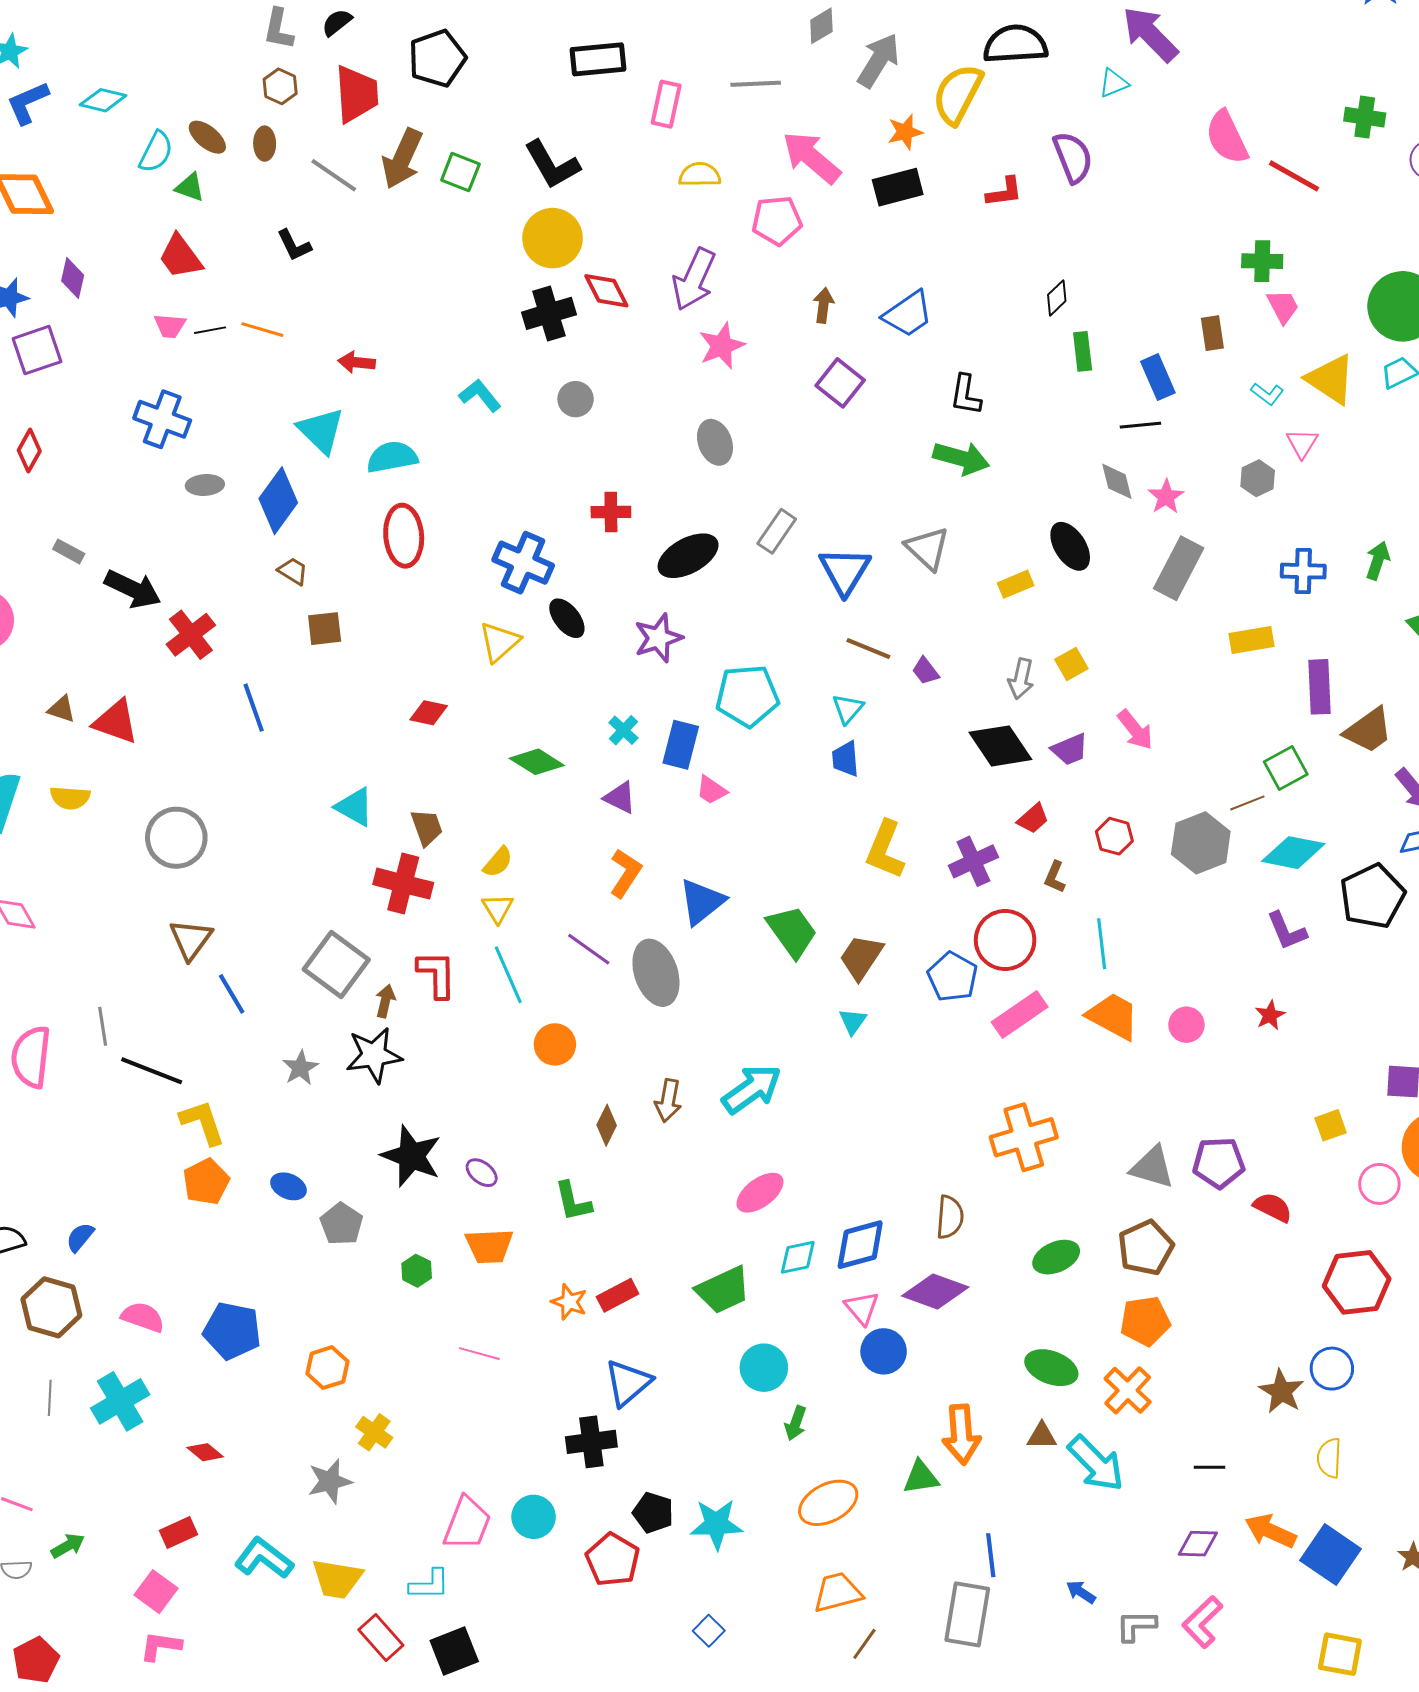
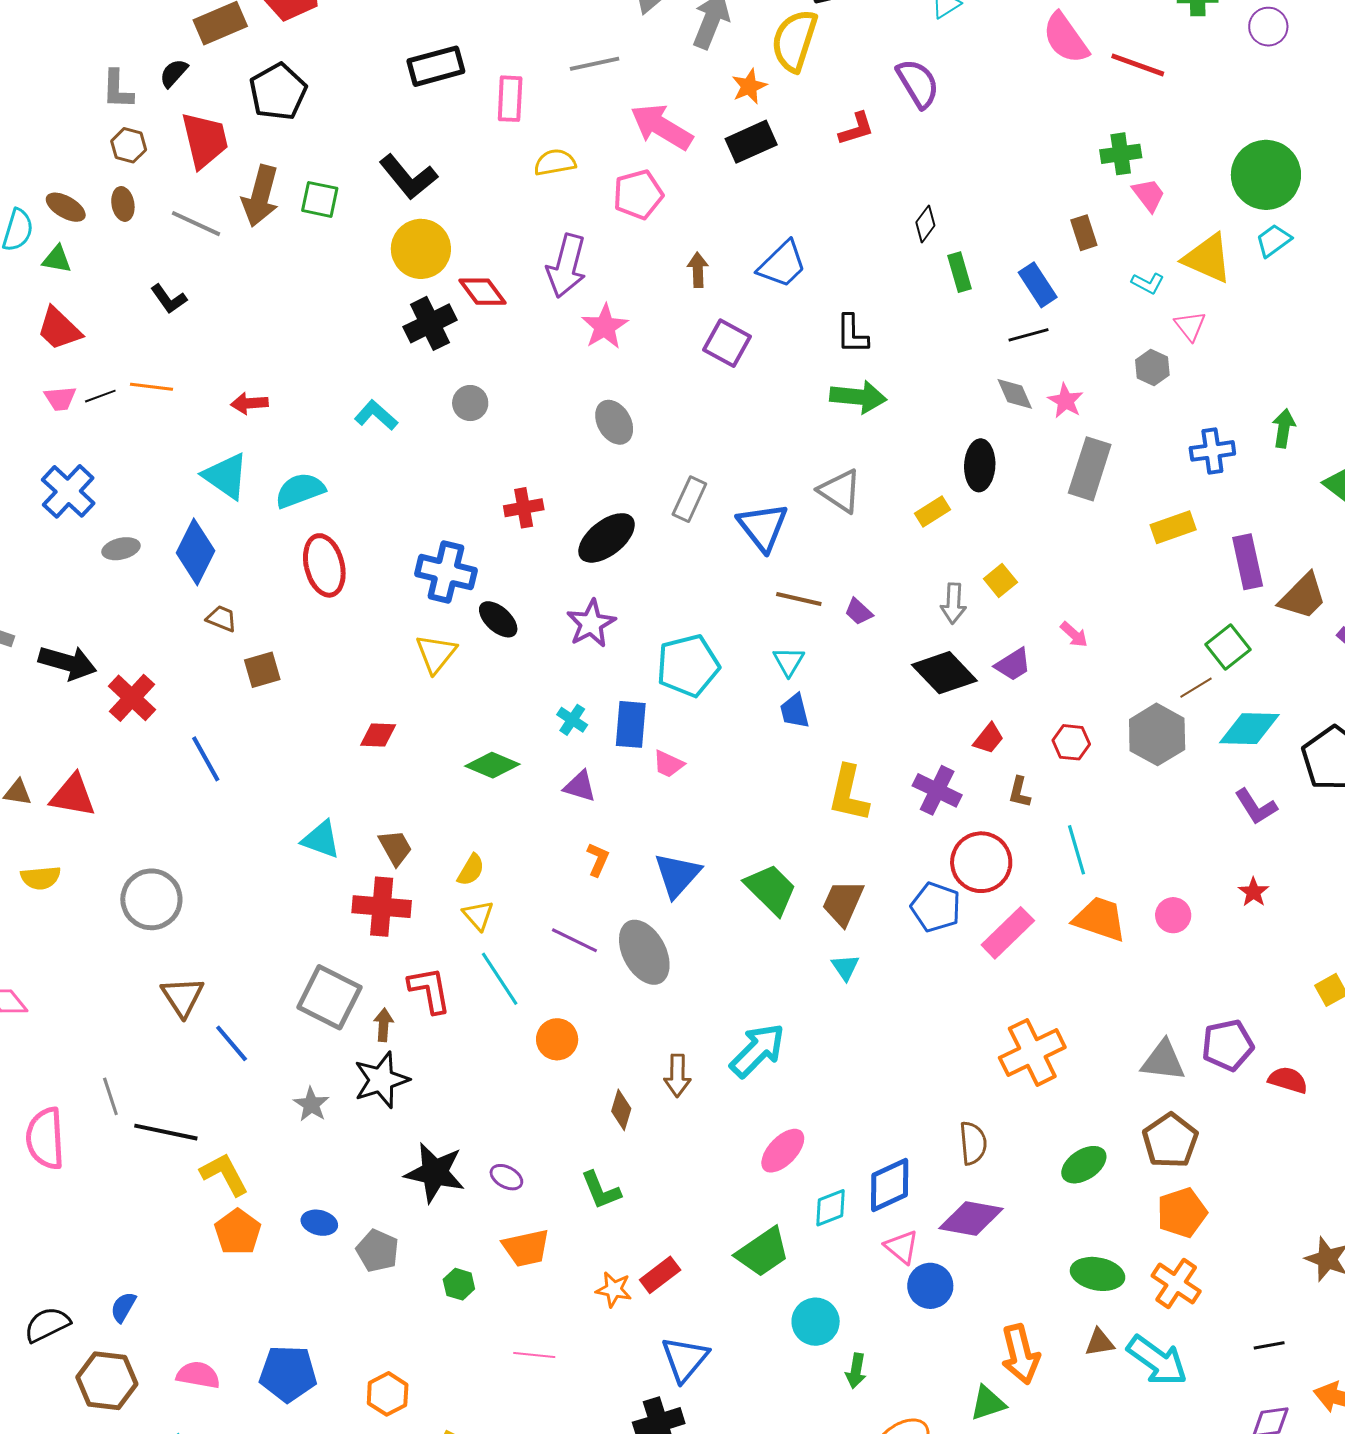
blue cross: (162, 419) -> (68, 491), turned 32
black ellipse: (1070, 546) -> (980, 465), turned 45
pink arrow: (1135, 730) -> (1074, 634), size x0.7
purple cross: (973, 861) -> (937, 790), turned -30
orange L-shape: (625, 873) -> (598, 859), size x0.7

